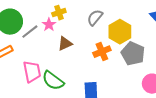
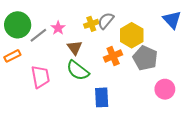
yellow cross: (59, 13) -> (91, 24), moved
brown triangle: (65, 44) -> (75, 48), turned -42
green semicircle: (53, 81) -> (78, 71), moved

